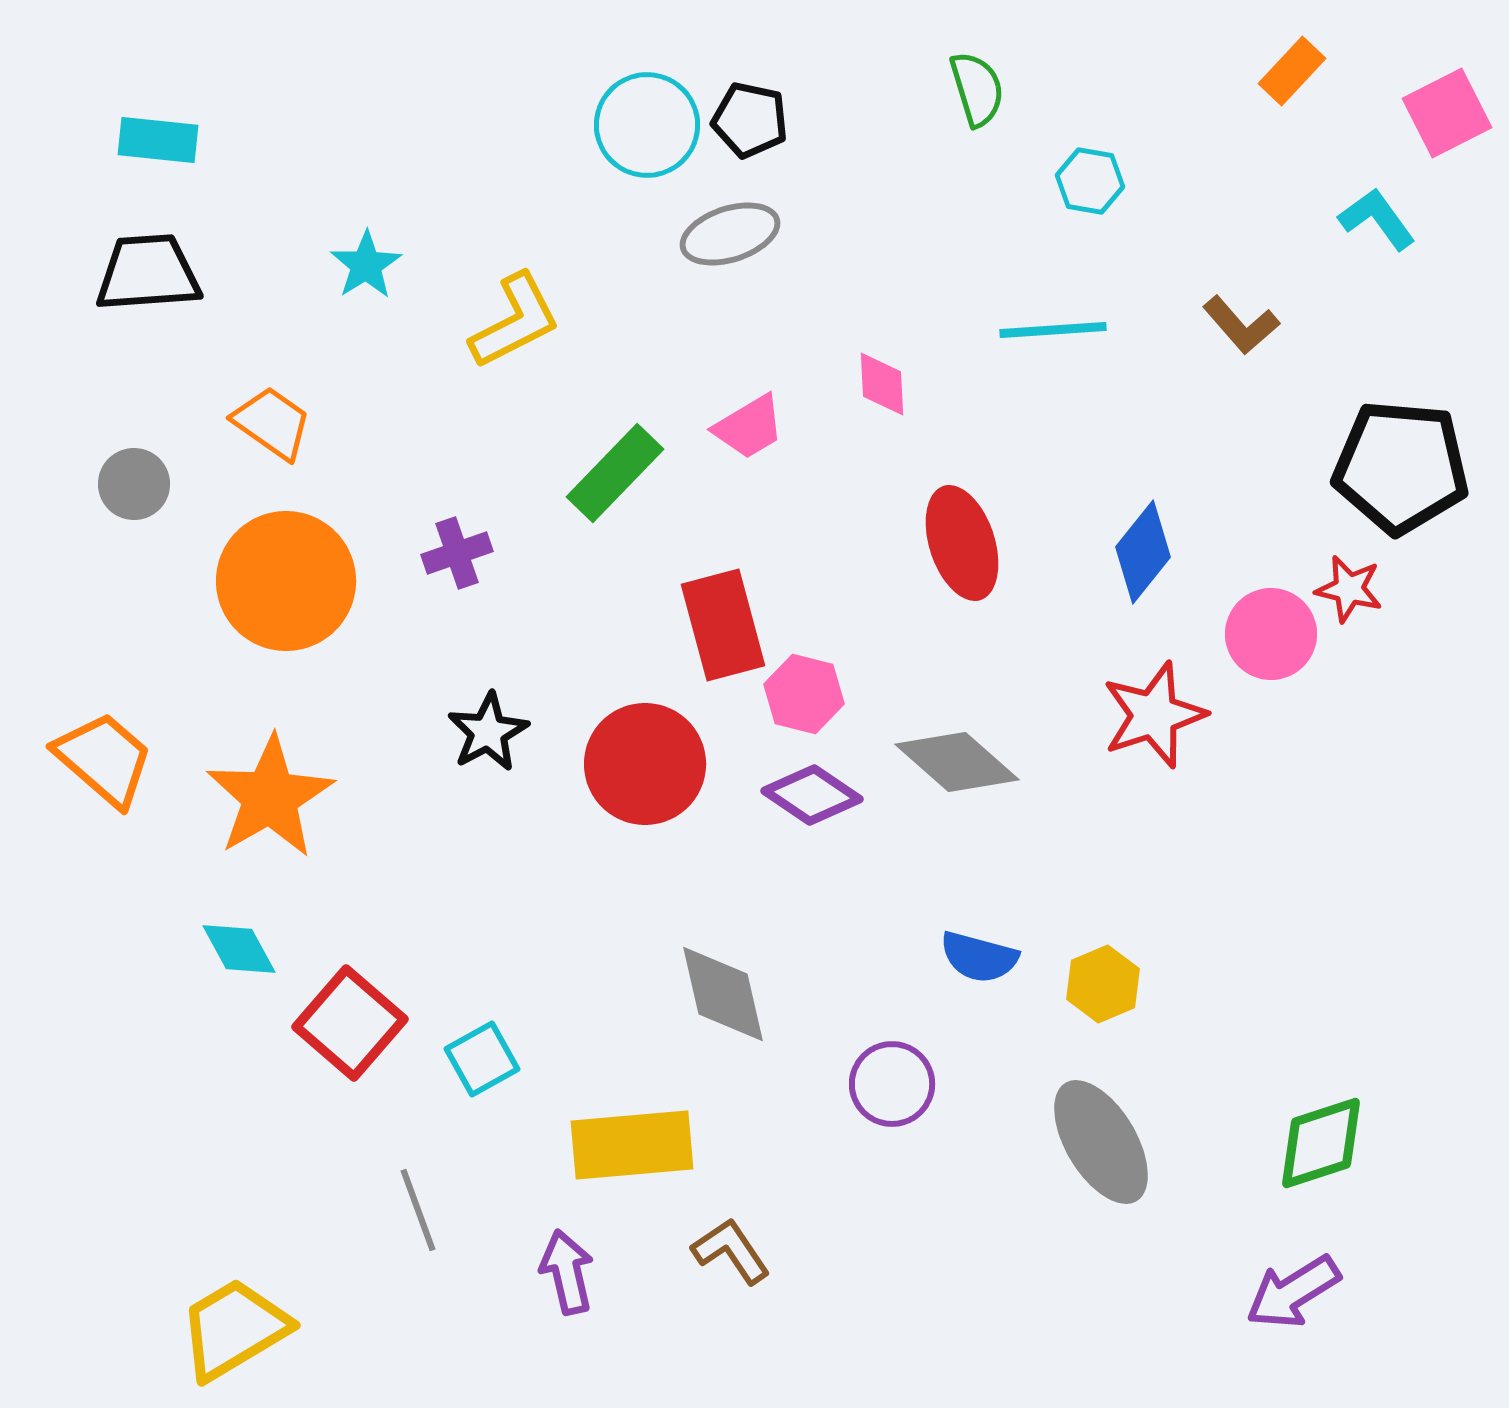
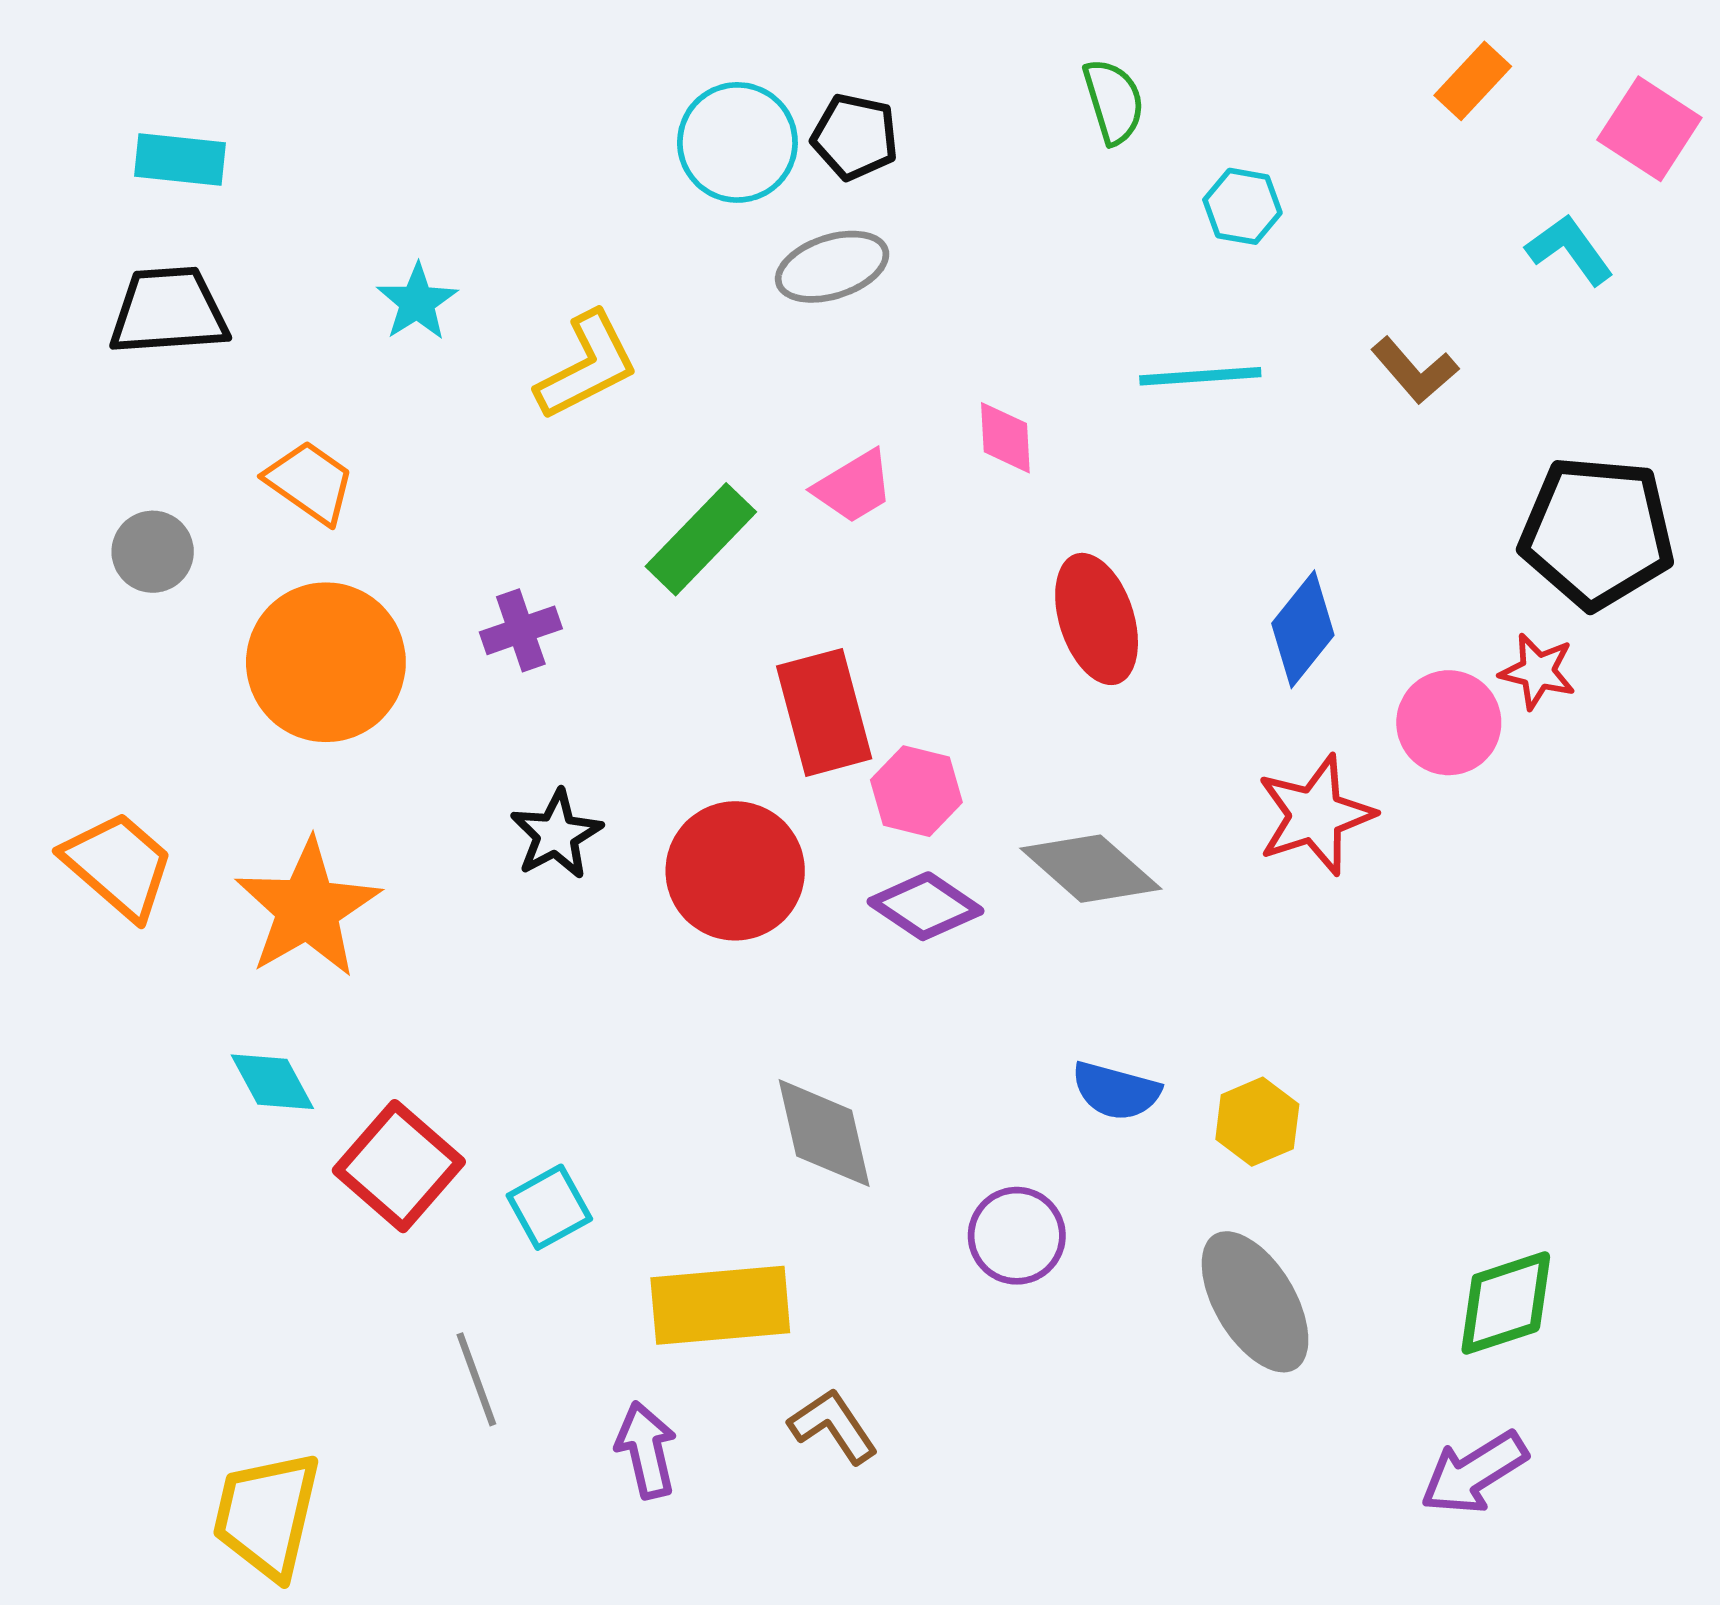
pink square: (1447, 113) -> (1649, 129), turned -30
yellow trapezoid: (234, 1329) -> (267, 1515), turned -46

